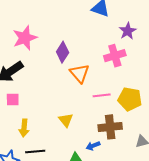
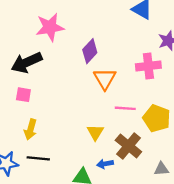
yellow triangle: (66, 120) -> (95, 132), moved
brown cross: (110, 127) -> (128, 146), turned 35

